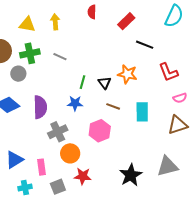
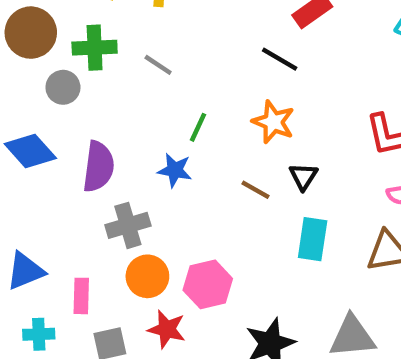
black line: (145, 45) -> (280, 59), moved
orange star: (127, 74) -> (273, 122), moved
black triangle: (105, 83) -> (303, 176), moved
cyan rectangle: (142, 112) -> (313, 239), moved
pink hexagon: (100, 131) -> (208, 284), moved

